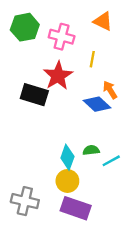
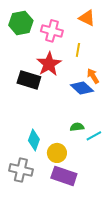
cyan diamond: (67, 157) -> (34, 140), moved

